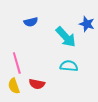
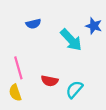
cyan semicircle: (69, 66) -> (74, 89), moved, turned -54
red semicircle: (37, 84) -> (50, 81), moved

